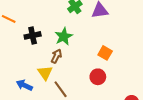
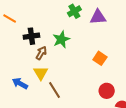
brown arrow: (56, 56) -> (41, 53), moved
red circle: (98, 77) -> (107, 91), moved

